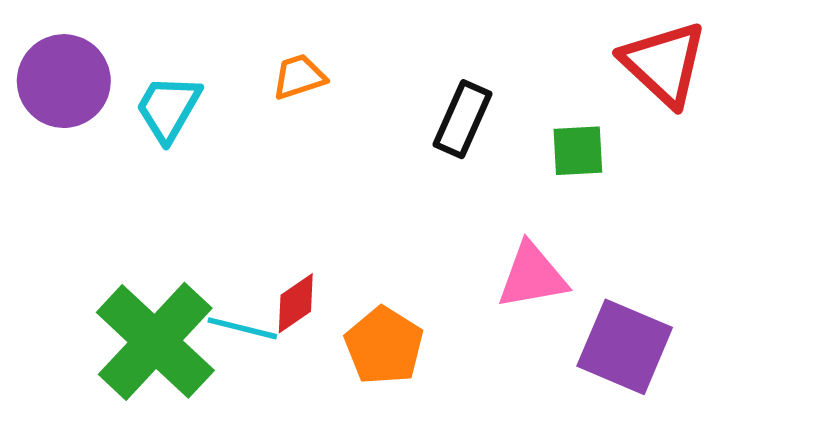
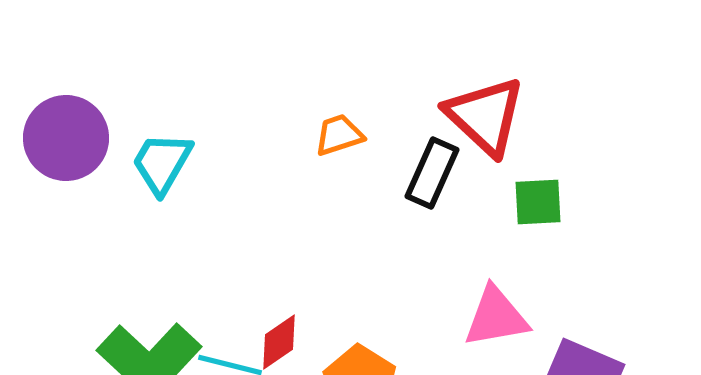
red triangle: (664, 64) -> (485, 116), moved
orange trapezoid: (299, 77) -> (339, 135), moved

